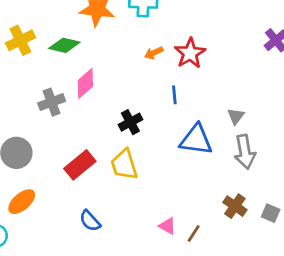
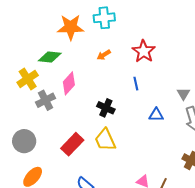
yellow cross: (20, 40) -> (28, 79), moved
orange arrow: (154, 53) -> (104, 55), moved
black cross: (130, 122) -> (106, 108), turned -30
blue triangle: (196, 140) -> (156, 115), size x0.6

